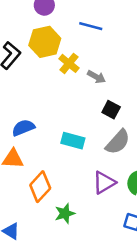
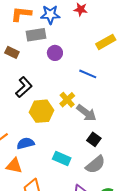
yellow hexagon: (45, 42) -> (41, 111), moved
gray arrow: (96, 77) -> (86, 113), size x1.5

